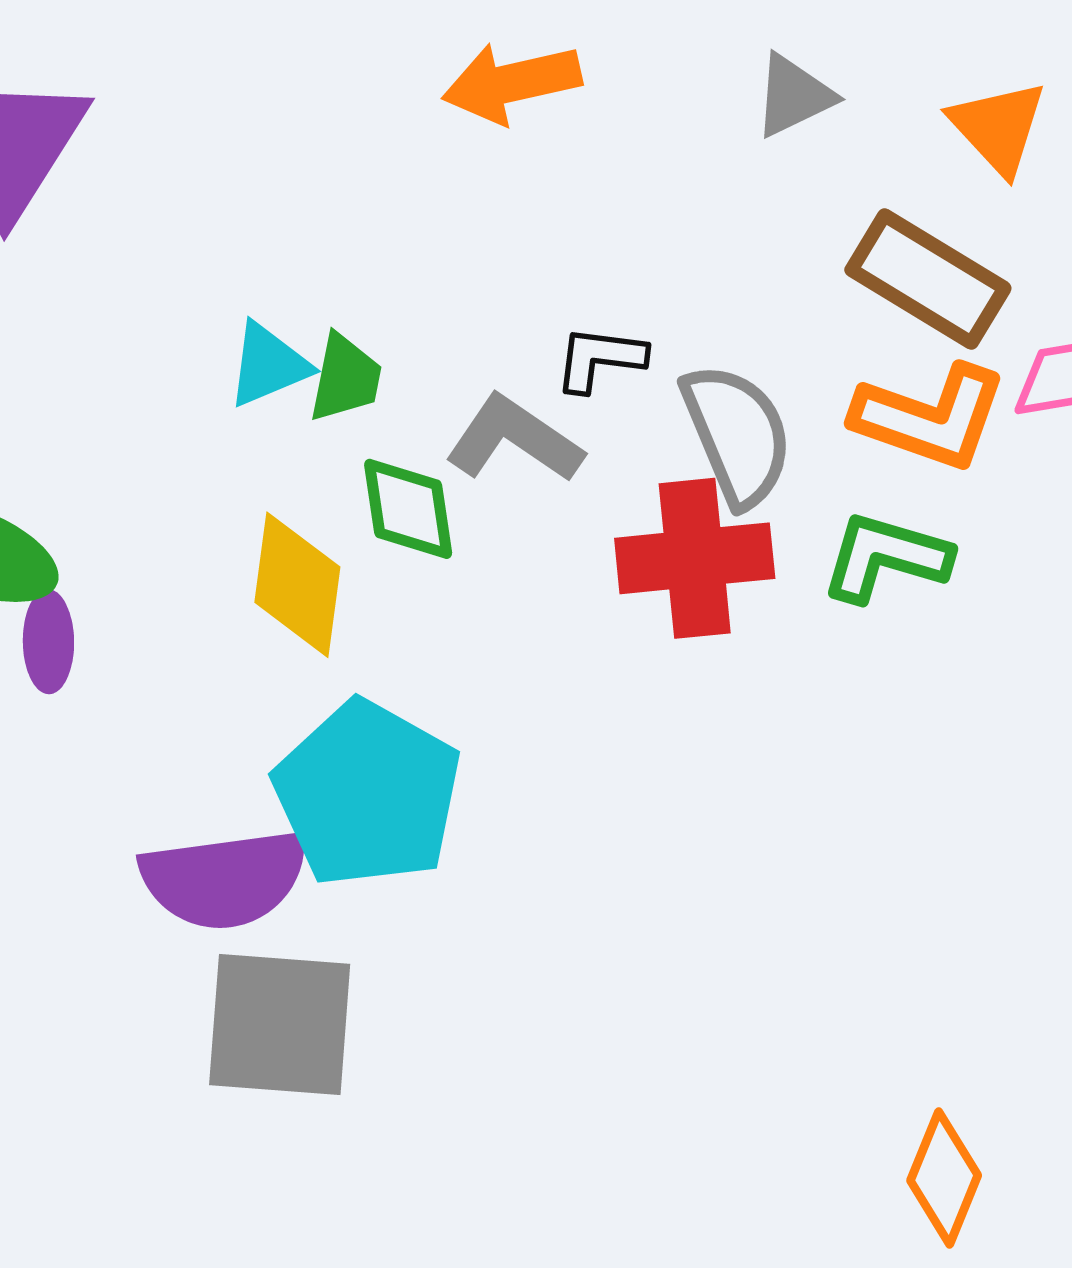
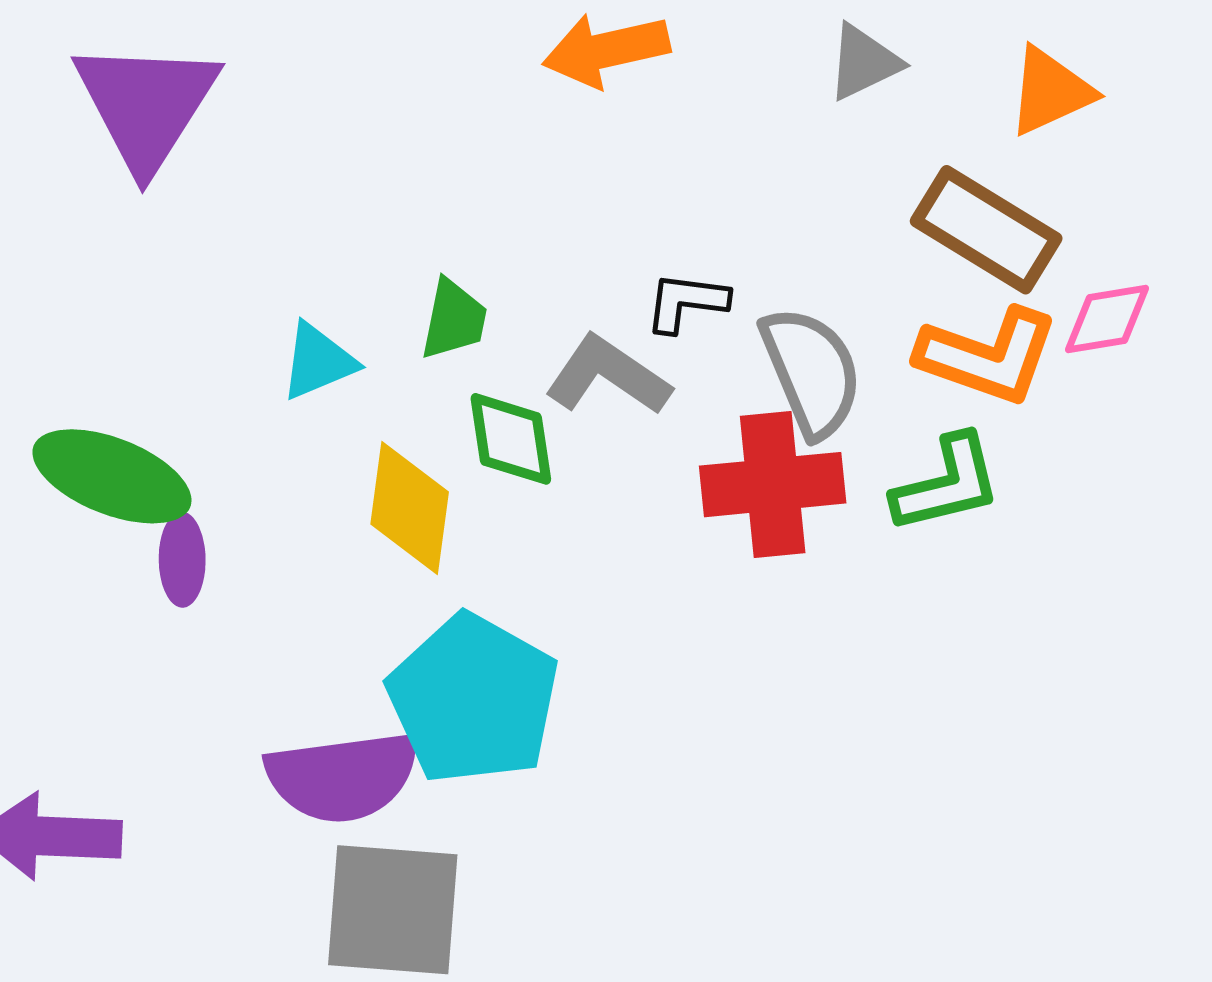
orange triangle: (998, 127) -> (1050, 91), turned 48
cyan triangle: (268, 365) -> (318, 361), moved
green L-shape: (886, 557) -> (947, 484), turned 150

